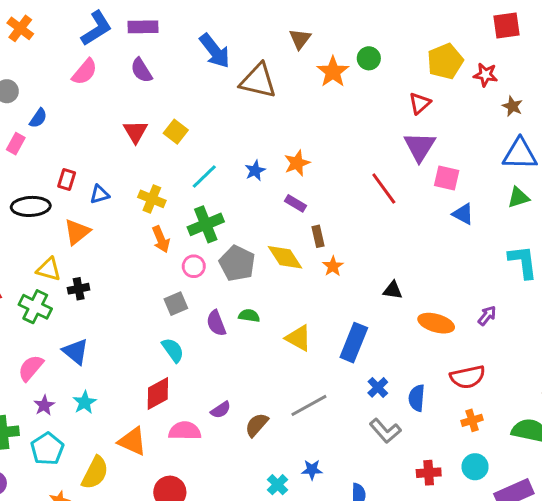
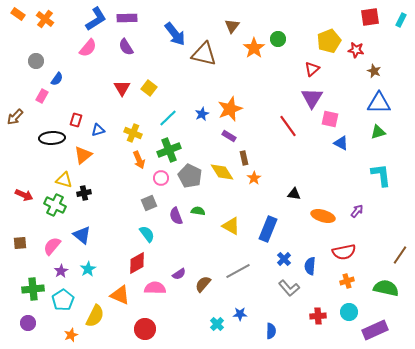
orange star: (297, 163) -> (230, 109), size x1.4

